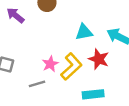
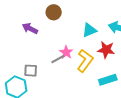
pink star: (50, 64) -> (66, 52), moved
gray line: (37, 84) -> (58, 59), moved

